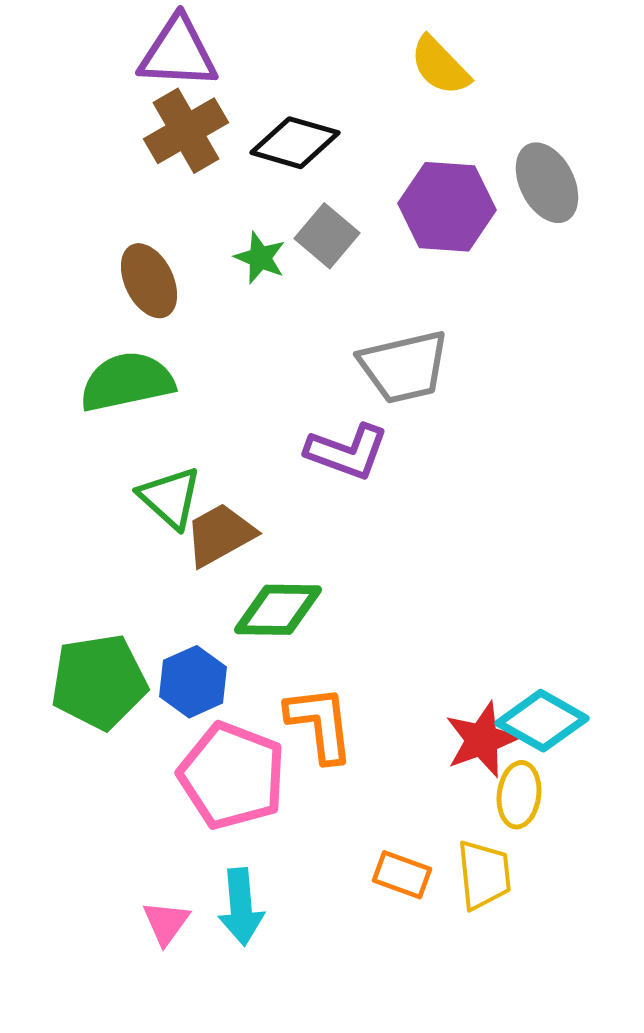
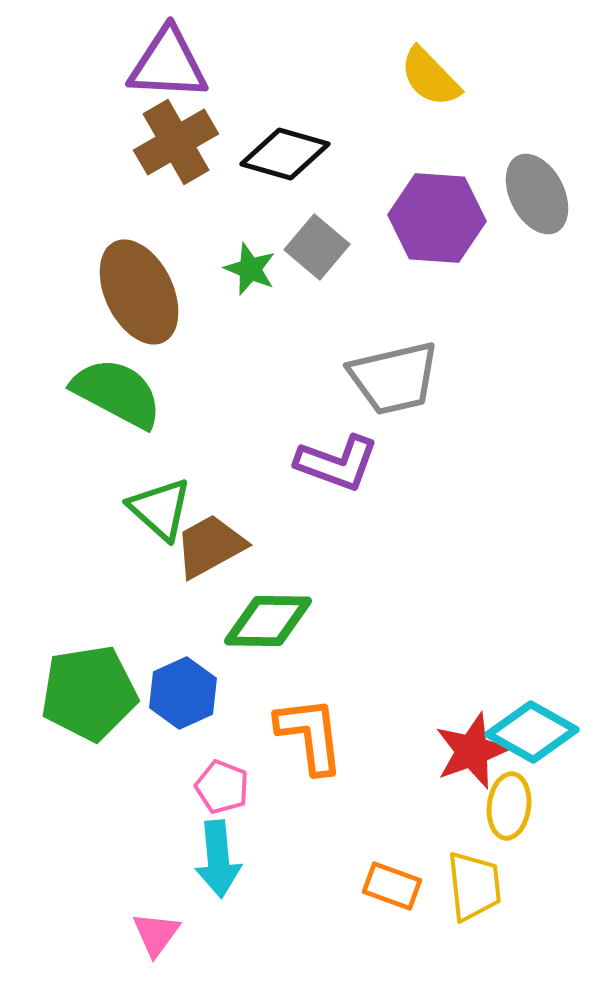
brown ellipse: (149, 281) -> (139, 292), size x1.4
green semicircle: (127, 382) -> (117, 393), turned 40
pink pentagon: (232, 776) -> (222, 787), size x0.5
cyan arrow: (241, 907) -> (218, 859), moved

